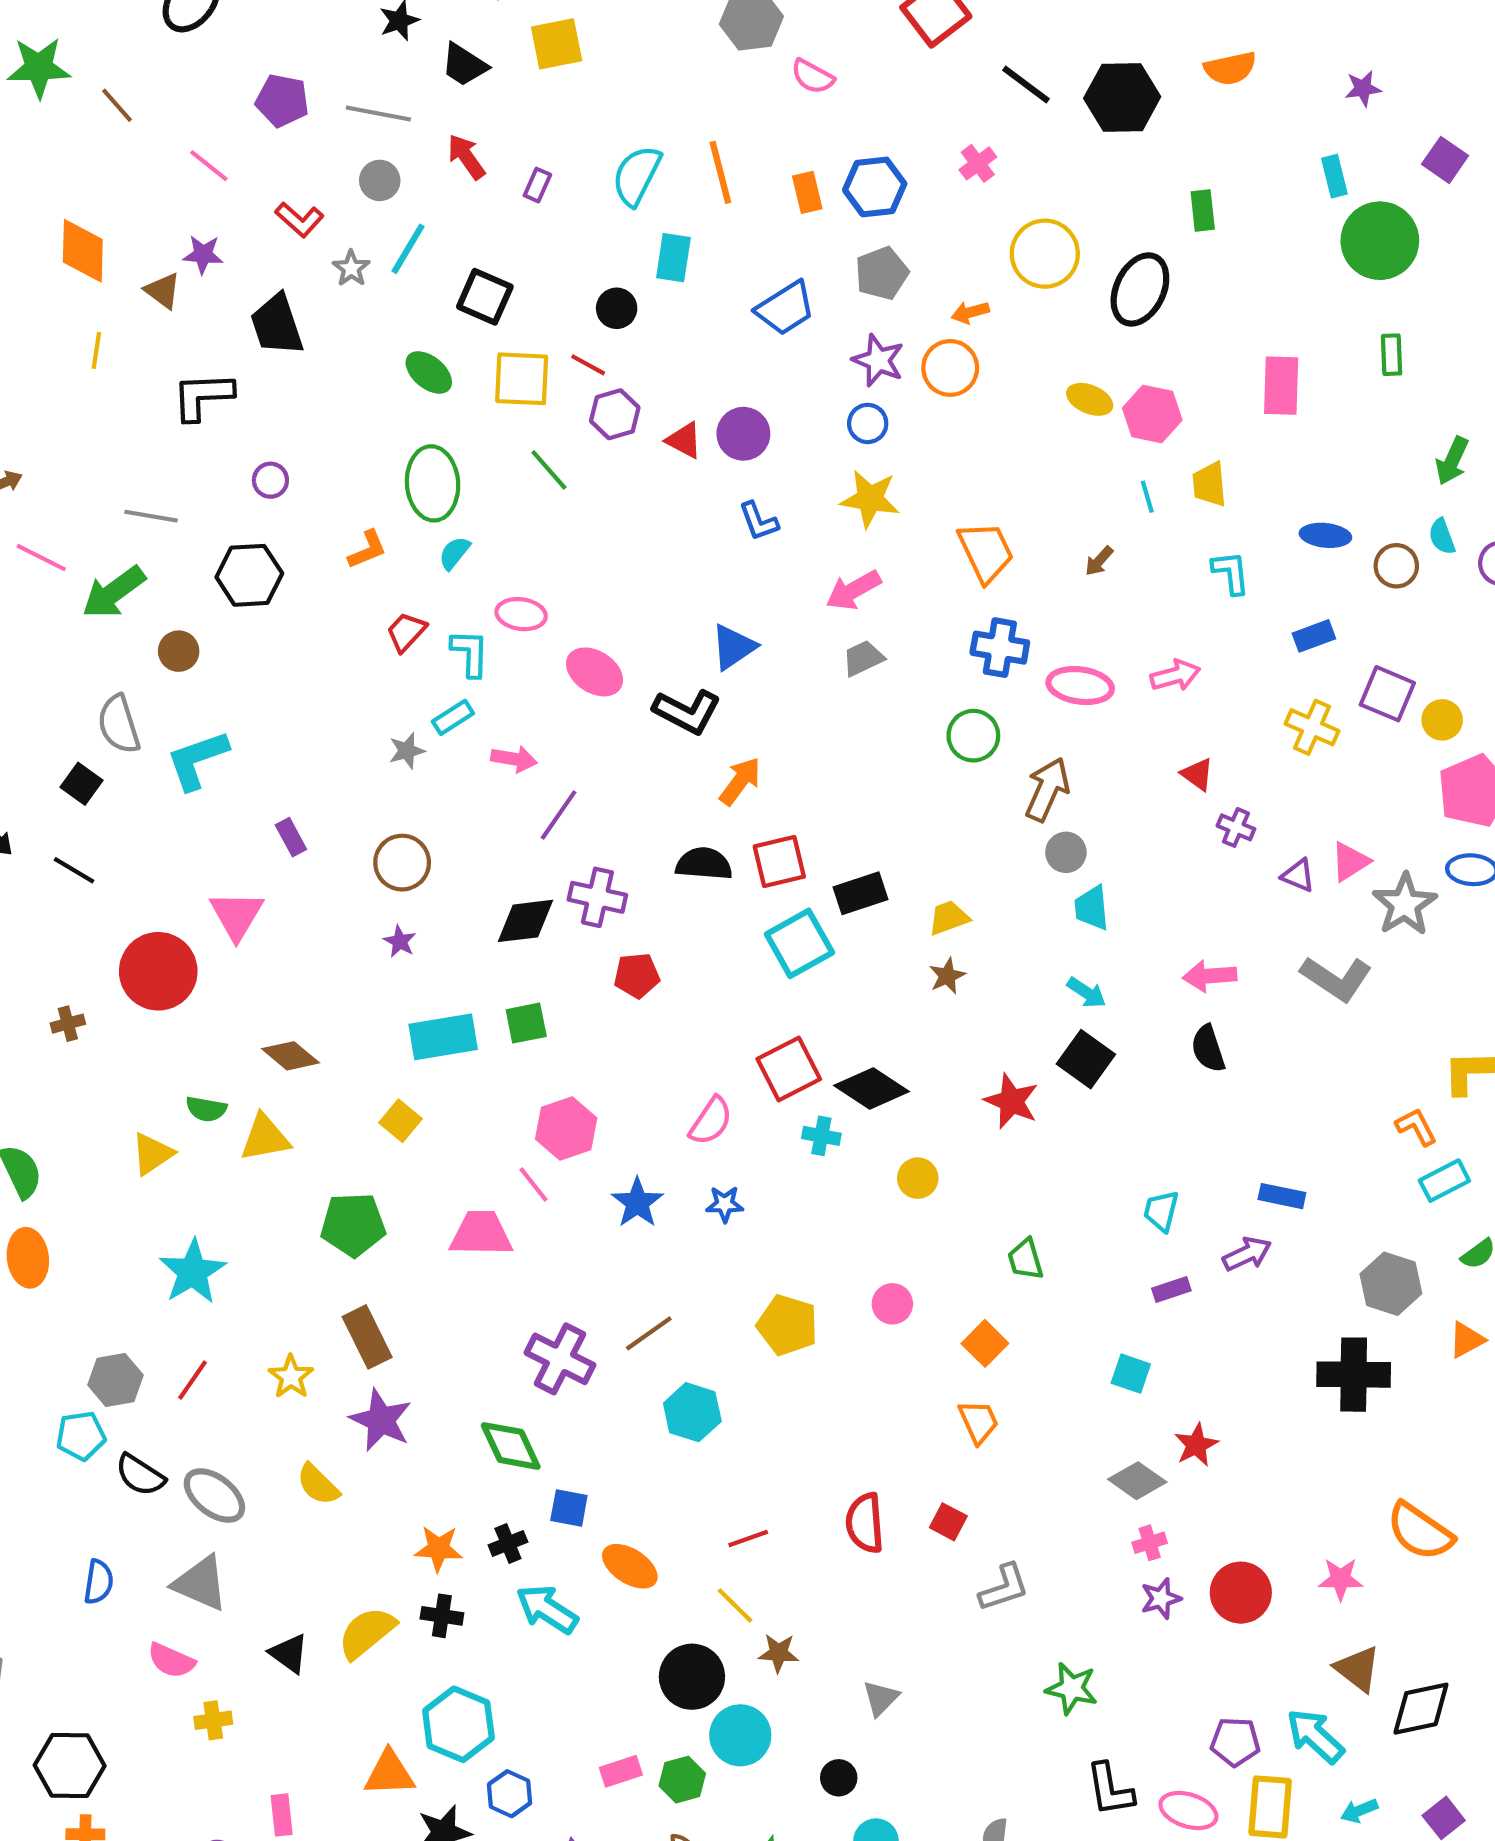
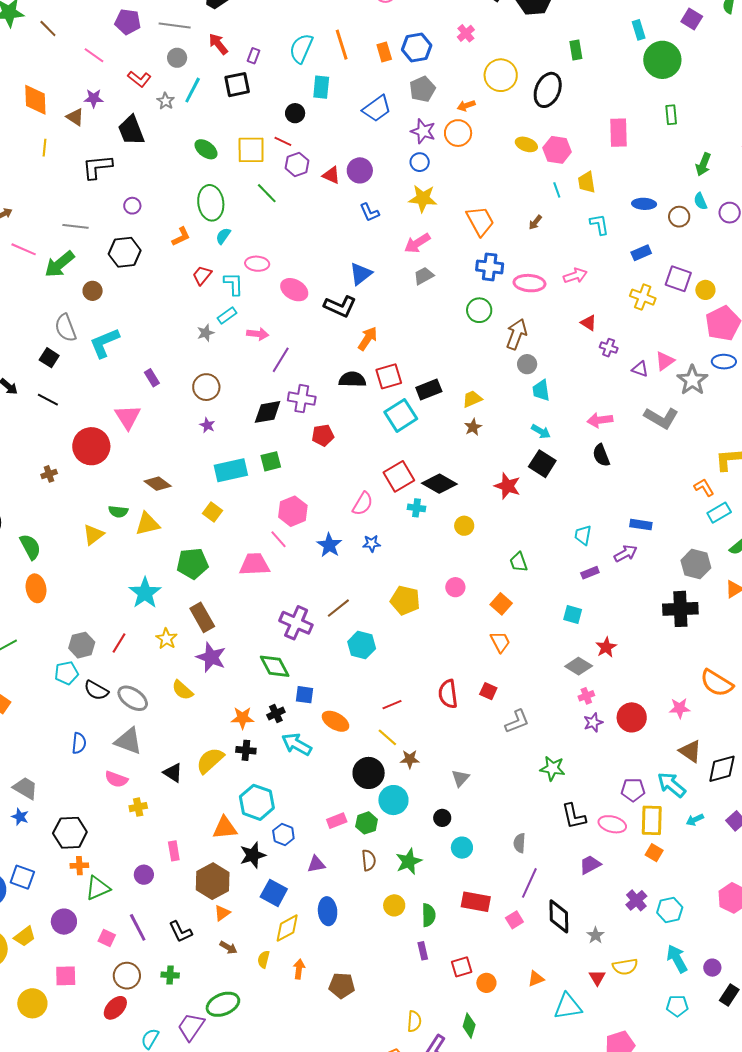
black square: (485, 297) -> (237, 85), moved, turned -32
cyan star: (193, 1272) -> (145, 593), moved

